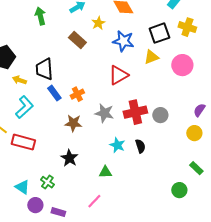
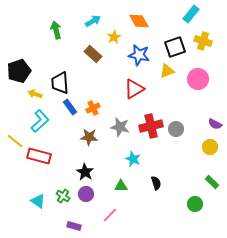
purple semicircle: (199, 110) -> (215, 124), turned -96
black semicircle: (140, 146) -> (156, 183), moved
purple circle: (35, 205) -> (86, 194), moved

